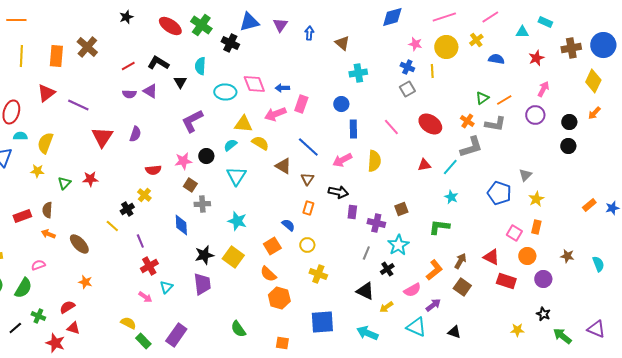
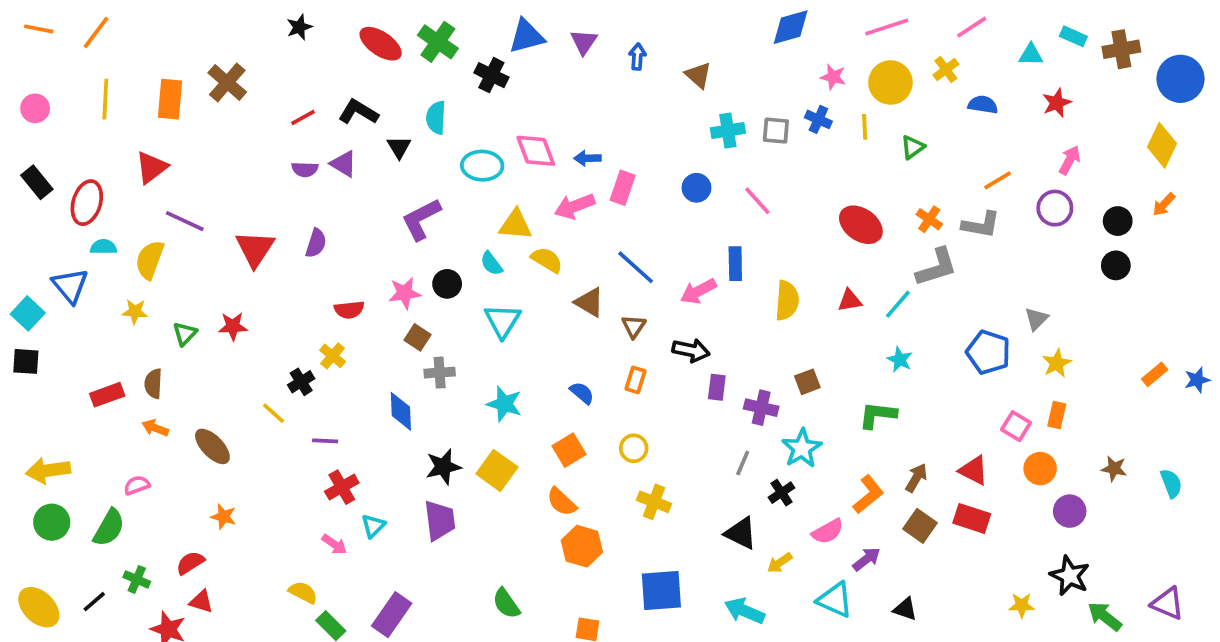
orange line: (16, 20) -> (96, 33), turned -54
brown cross: (571, 48) -> (1121, 49), moved
gray square: (407, 89) -> (776, 131), moved, turned 35
green triangle: (482, 98) -> (913, 147), moved
purple line: (78, 105) -> (185, 221), moved
pink line: (391, 127) -> (757, 201), moved
blue rectangle: (353, 129) -> (735, 264), moved
cyan semicircle: (230, 145) -> (491, 264), turned -88
yellow semicircle: (374, 161) -> (787, 300), moved
blue semicircle: (288, 225) -> (582, 393), moved
purple line: (140, 241) -> (325, 441), turned -64
red rectangle: (506, 281) -> (972, 518), moved
black star: (543, 314) -> (1070, 576), size x1.5

